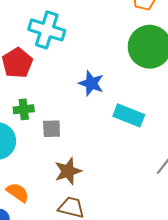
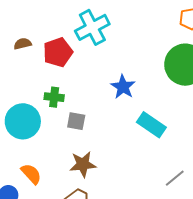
cyan cross: (47, 30) -> (92, 27), turned 32

